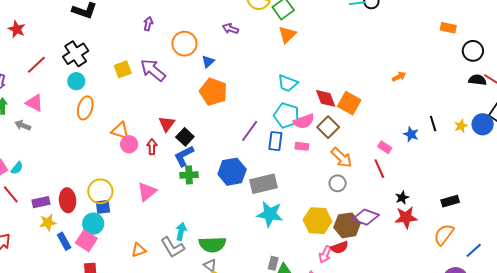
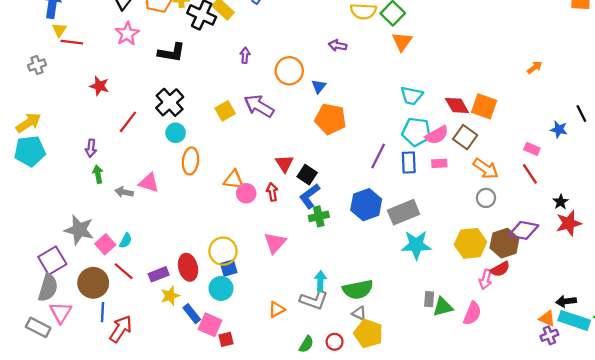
pink triangle: (34, 103) -> (149, 183), moved
pink square: (86, 241) -> (210, 325), moved
gray L-shape: (172, 247) -> (314, 300), turned -30

